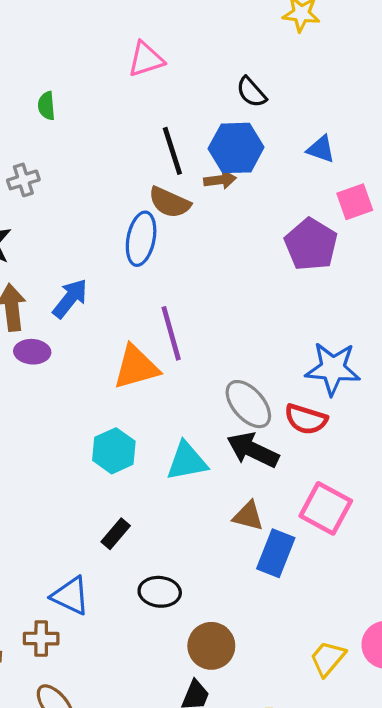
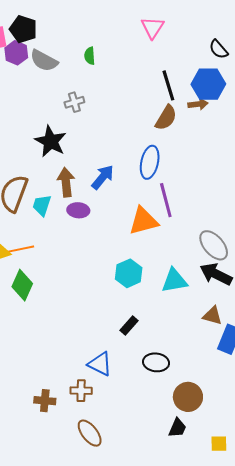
pink triangle: (146, 59) -> (153, 28), turned -40
brown semicircle: (169, 202) -> (166, 118), turned -84
blue ellipse: (141, 239) -> (150, 162), moved

